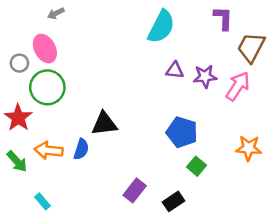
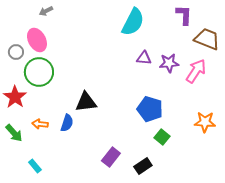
brown trapezoid: (251, 47) -> (207, 39), turned 84
orange arrow: (49, 150) -> (40, 124), size x0.7

